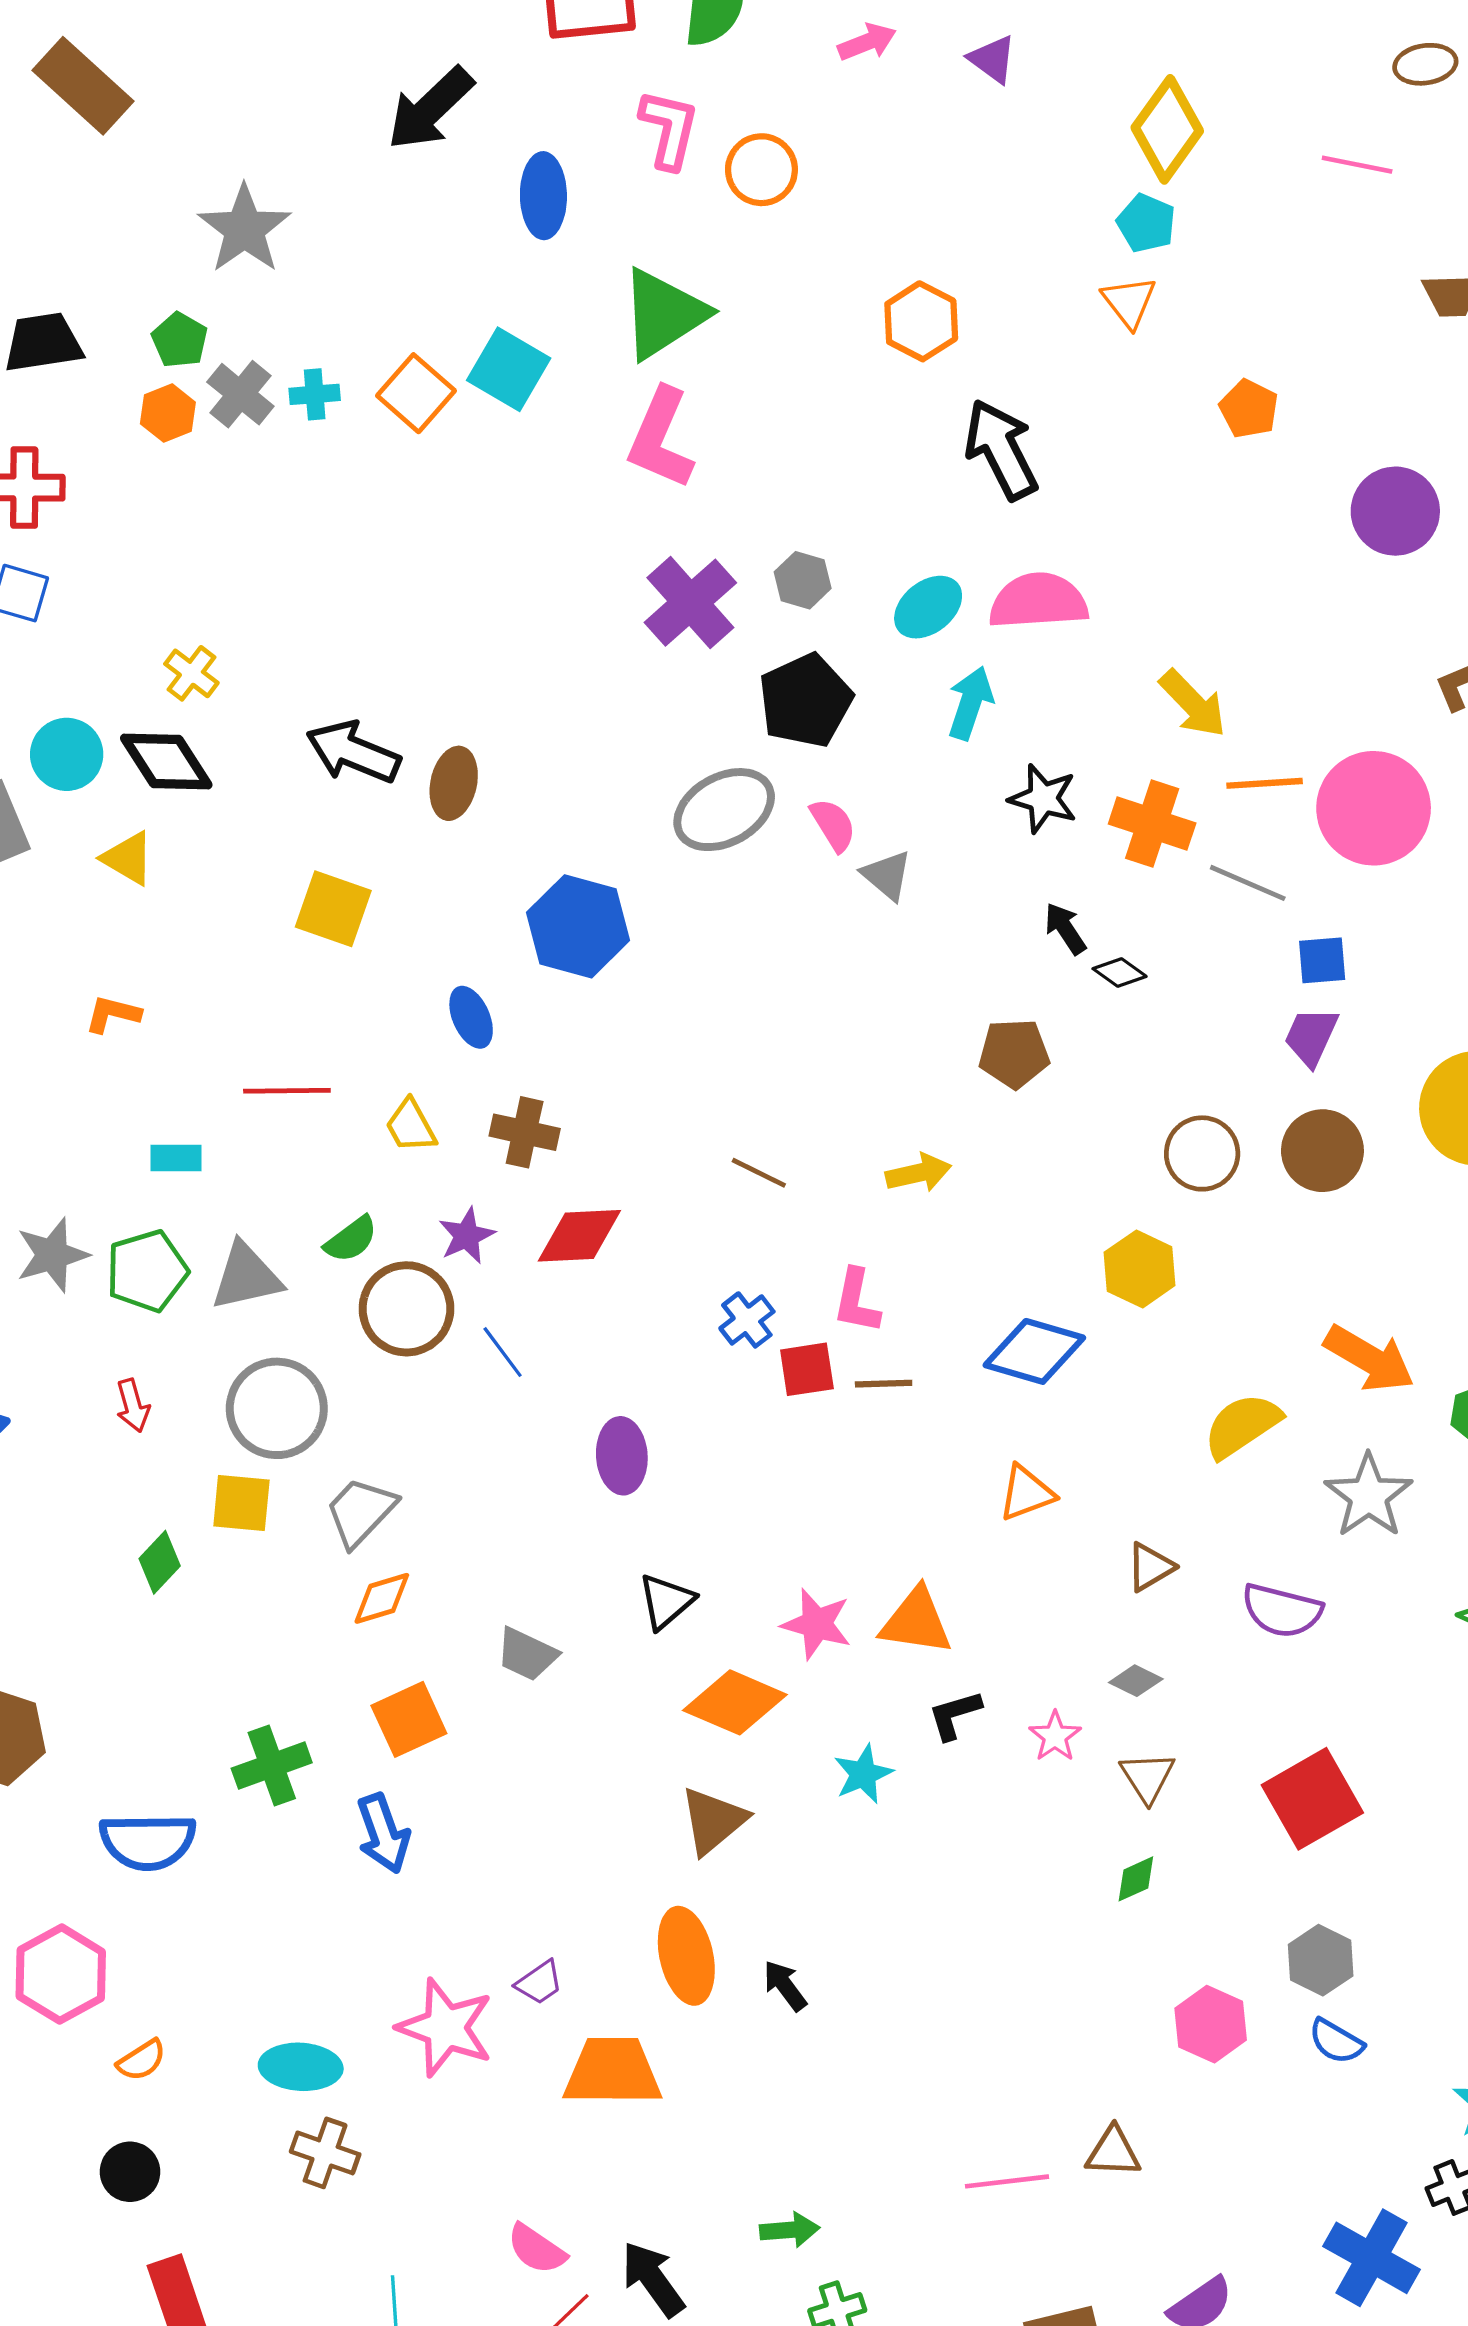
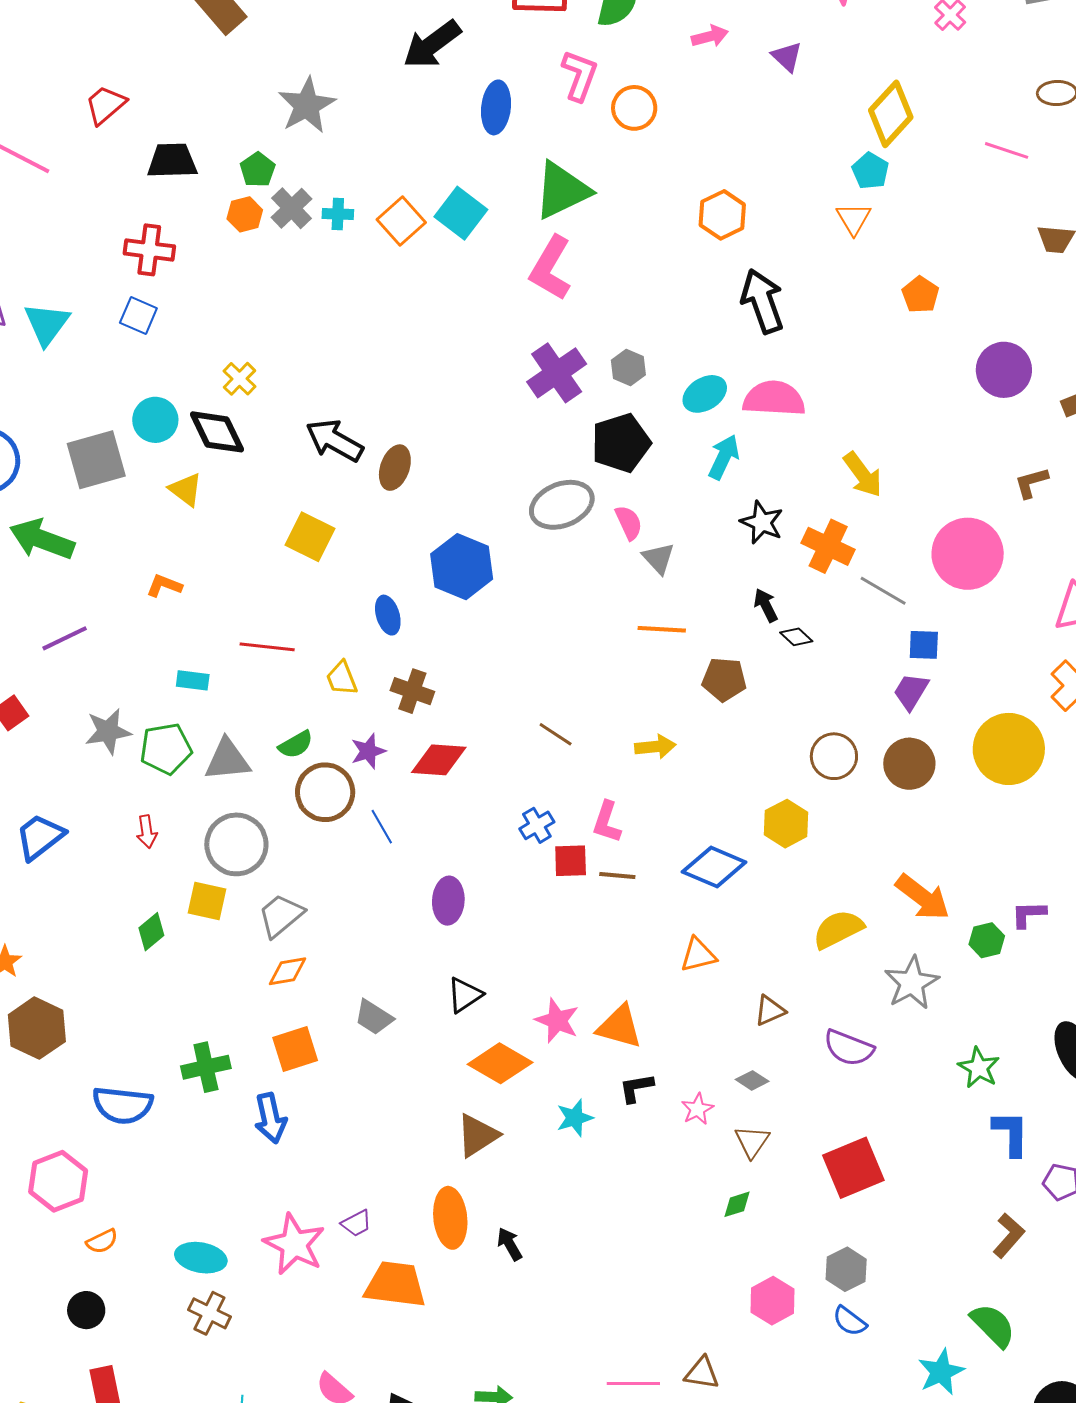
orange line: (1265, 783) -> (662, 629), moved

